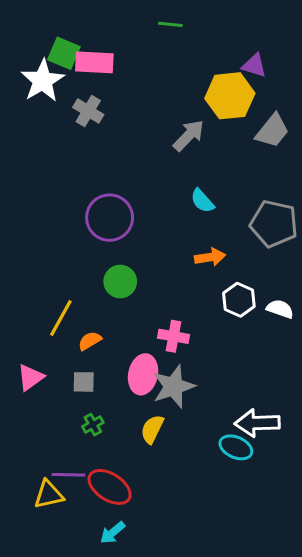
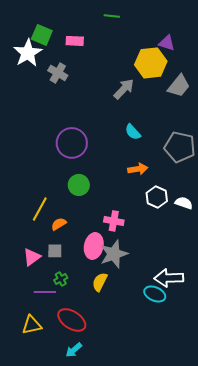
pink rectangle: (94, 62) -> (75, 41), moved, size x0.7
pink triangle: (30, 377) -> (32, 257), moved
purple line: (68, 475) -> (45, 292), moved

